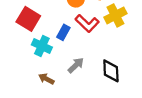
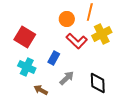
blue rectangle: (63, 32) -> (54, 58), moved
cyan cross: (42, 46) -> (27, 67), moved

